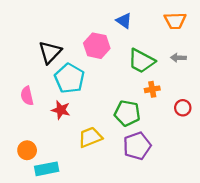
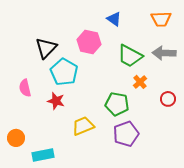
gray arrow: (178, 58) -> (164, 53), size x1.6
orange cross: (152, 89) -> (140, 82), turned -32
orange circle: (27, 150) -> (16, 138), moved

